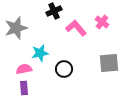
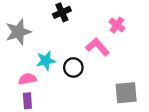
pink L-shape: (76, 28) -> (97, 47), moved
gray square: (109, 63) -> (126, 93), moved
black circle: (64, 69) -> (73, 67), moved

